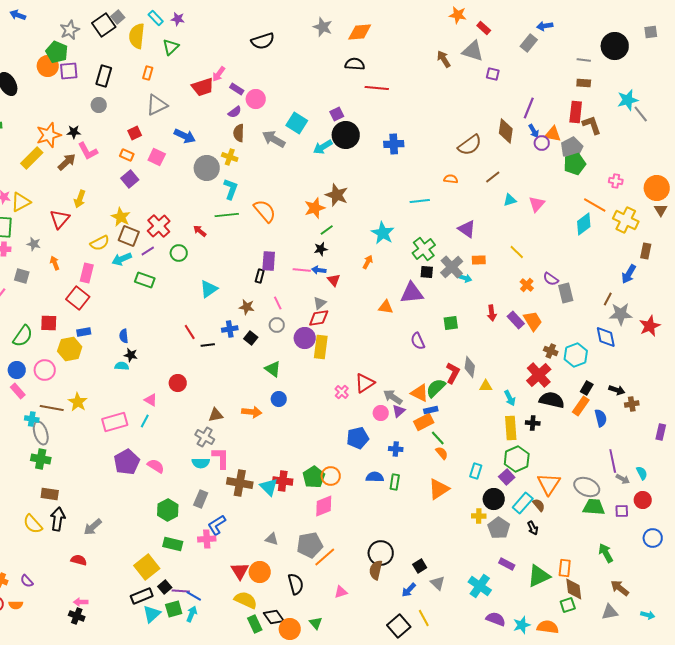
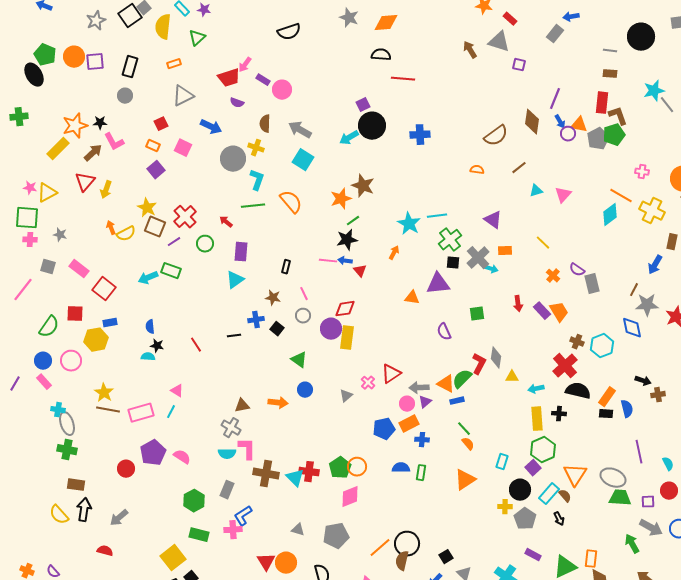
green pentagon: (57, 52) -> (45, 55), moved
orange rectangle: (148, 73) -> (174, 64), turned 56
purple semicircle: (235, 112) -> (237, 103), moved, turned 56
cyan square: (297, 123) -> (303, 160), moved
green pentagon: (575, 164) -> (614, 135), moved
cyan line: (420, 201) -> (437, 216), moved
red triangle: (60, 219) -> (85, 182), moved
black star: (321, 249) -> (347, 240), size x1.5
cyan arrow: (122, 259) -> (148, 278), moved
purple rectangle: (269, 261) -> (241, 252), moved
orange arrow: (55, 263) -> (111, 228), moved
pink rectangle: (87, 273) -> (79, 269), moved, turned -66
gray triangle: (320, 303) -> (346, 396), moved
red line: (190, 332) -> (196, 345), moved
red circle: (178, 383) -> (126, 469), moved
black rectangle: (587, 388) -> (606, 414), moved, turned 64
gray arrow: (393, 397) -> (419, 388), turned -36
cyan arrow: (510, 398) -> (536, 389), turned 105
brown line: (52, 408) -> (108, 410), moved
orange rectangle: (424, 422) -> (409, 424), moved
gray arrow: (623, 479) -> (651, 528), moved, size x1.6
orange line: (325, 557) -> (380, 548), moved

